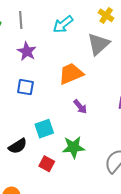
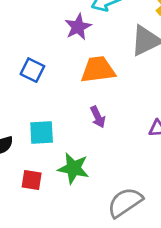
purple star: (27, 51) -> (78, 27), moved
red square: (47, 164) -> (32, 180), turned -35

